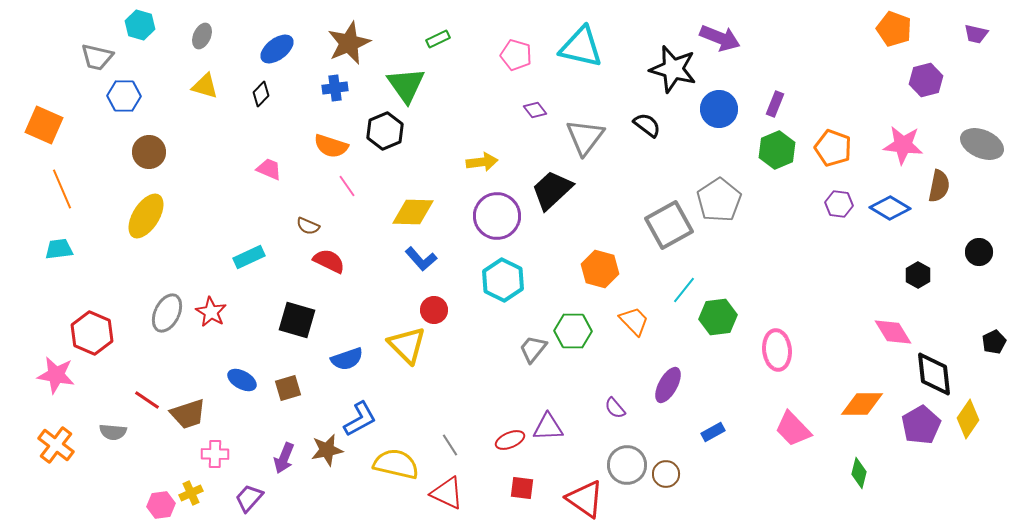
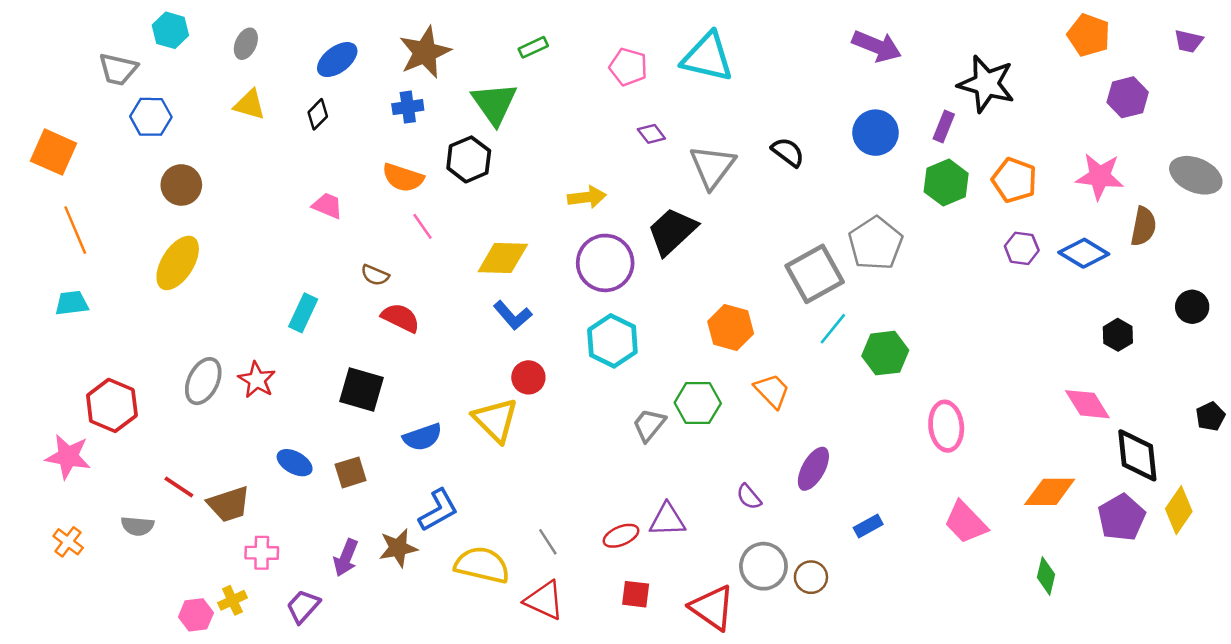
black star: (673, 69) -> (986, 84), moved
cyan rectangle: (249, 257) -> (303, 313), turned -40
cyan line: (684, 290) -> (833, 329), moved
green hexagon: (718, 317) -> (885, 353), moved
orange cross: (56, 445) -> (68, 542), size x0.7

